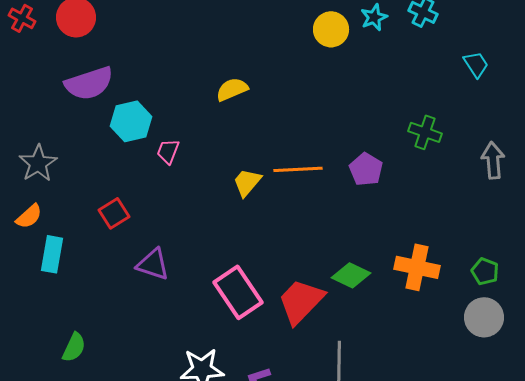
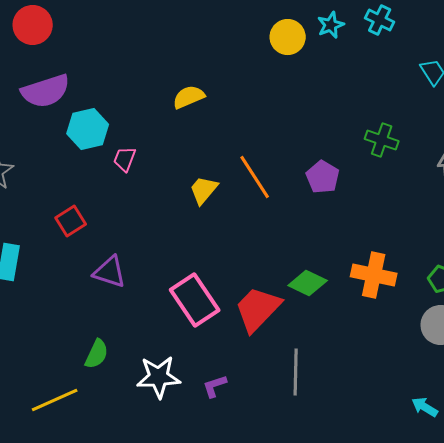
orange line: (298, 169) -> (255, 177), turned 60
green semicircle: (74, 347) -> (97, 354), moved

